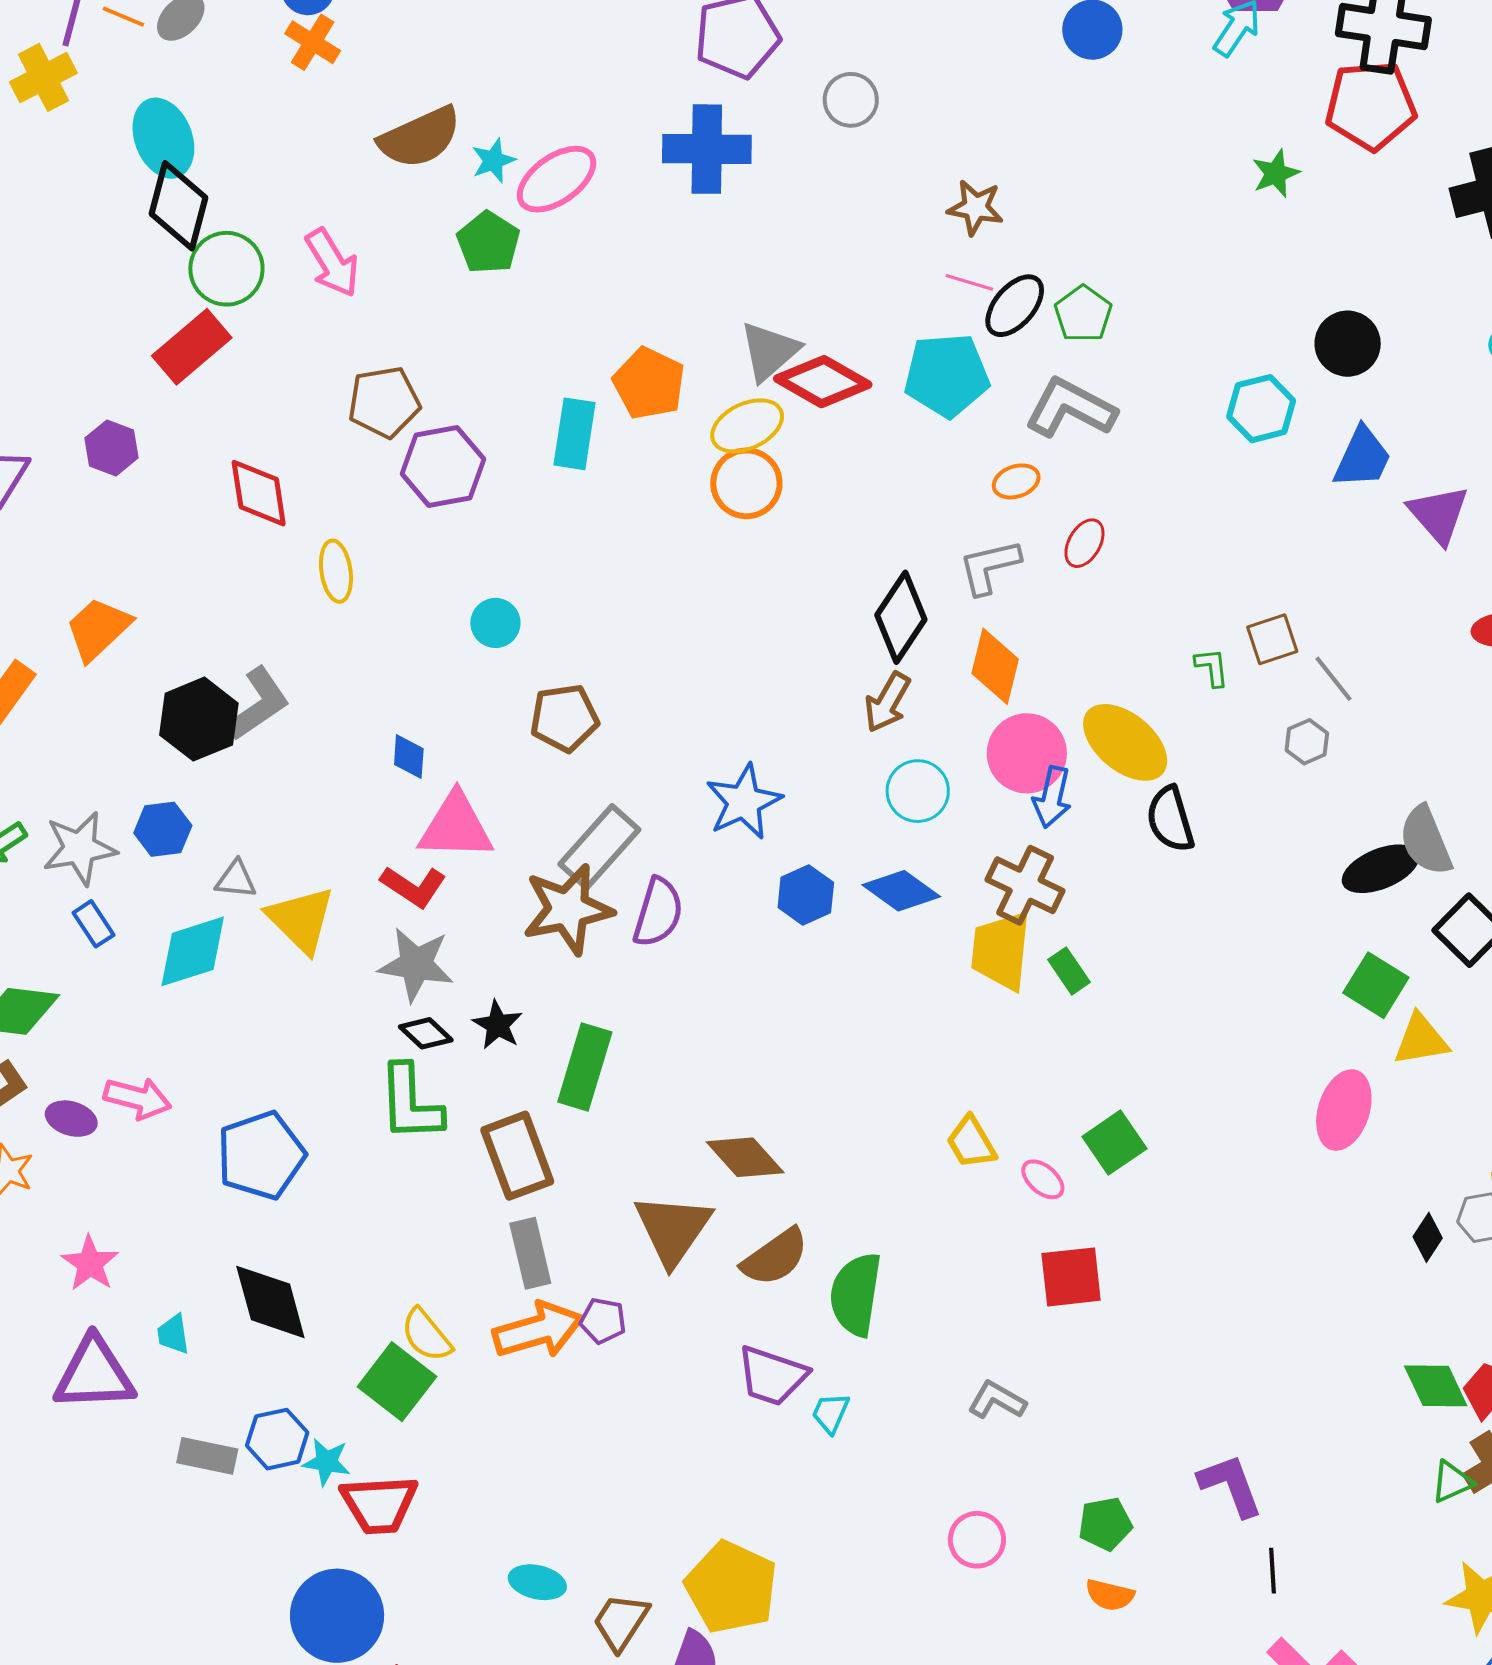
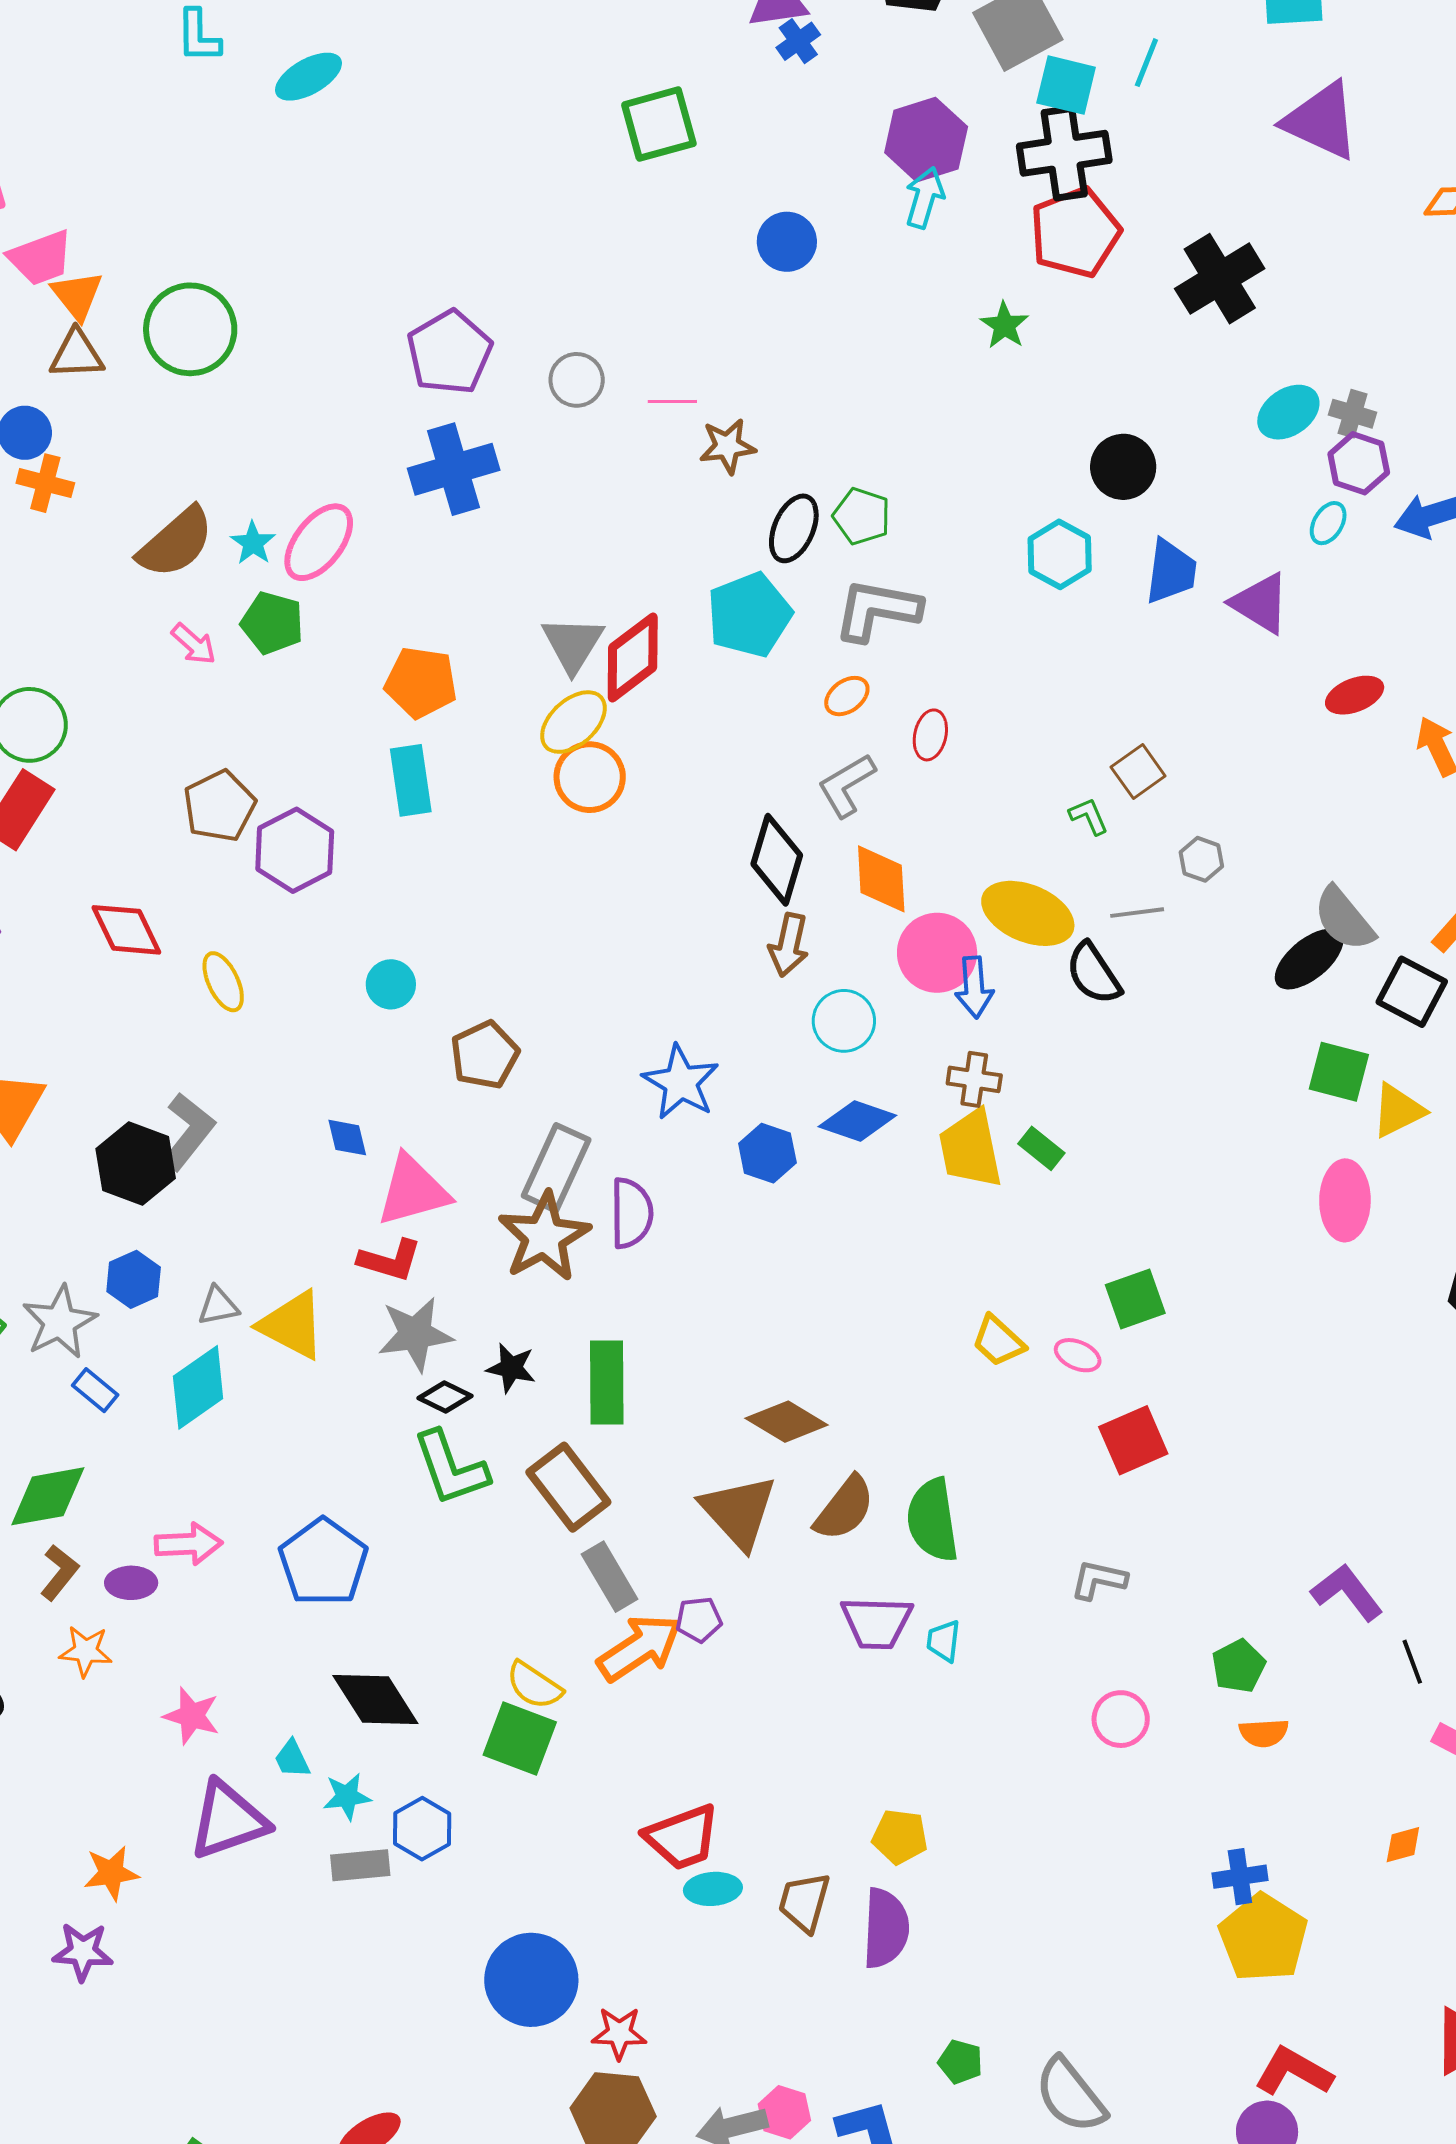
pink arrow: (332, 263) -> (194, 644), moved, size x0.7
pink line: (969, 282) -> (672, 402), moved
red diamond: (823, 382) -> (633, 657), turned -50
orange pentagon: (649, 383) -> (421, 682), moved
gray line: (1334, 679) -> (1137, 913), moved, turned -42
brown cross: (1025, 885) -> (974, 1079), size x0.7
green square: (1114, 1143) -> (1135, 1299), turned 32
cyan star: (327, 1462) -> (347, 1796), moved
red trapezoid: (379, 1504) -> (682, 1837), moved
yellow pentagon: (731, 1587) -> (900, 1837), size x0.6

